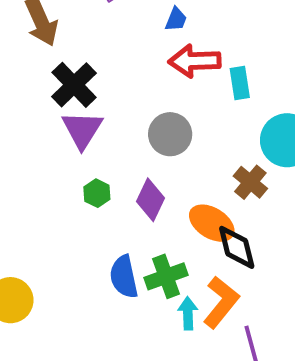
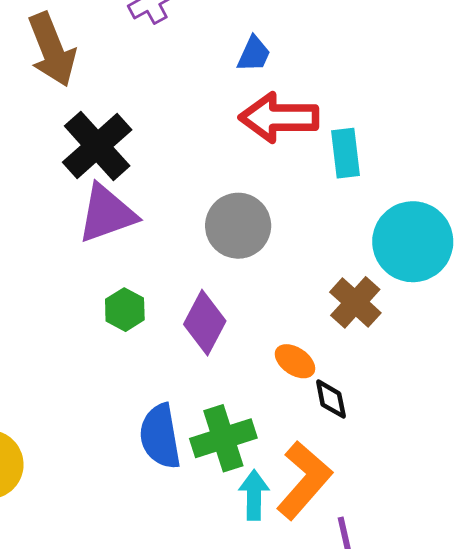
purple triangle: (82, 130) -> (107, 214), turned 36
orange ellipse: (212, 223) -> (295, 361), size x0.6
black diamond: (237, 247) -> (331, 399), size x0.6

